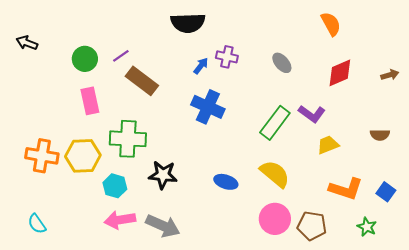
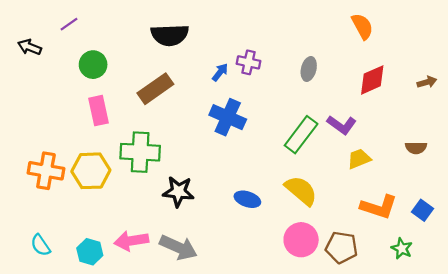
black semicircle: (188, 23) -> (170, 35), moved
purple line: (121, 56) -> (69, 24), moved
gray ellipse: (282, 63) -> (309, 69), turned 55
brown rectangle: (142, 81) -> (155, 89), turned -72
cyan hexagon: (115, 186) -> (90, 252), moved

